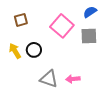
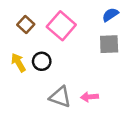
brown square: (21, 20) -> (26, 25), turned -32
pink square: (62, 26) -> (61, 26), moved

